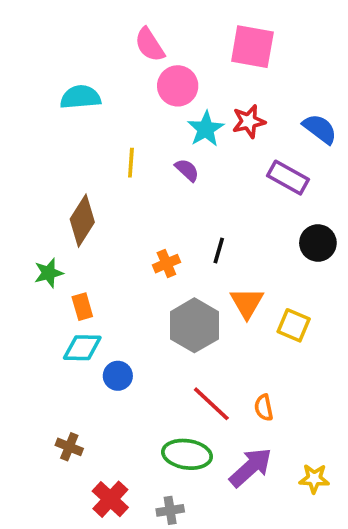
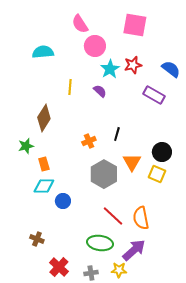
black circle: (318, 243) -> (162, 152), moved
orange semicircle: (264, 408) -> (141, 218), size x1.6
yellow star: (314, 479) -> (119, 270), moved

